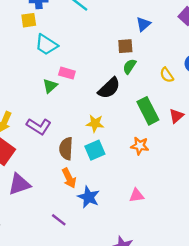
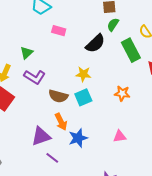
green triangle: (50, 86) -> (27, 53), moved
green rectangle: (148, 111) -> (131, 50), moved
brown semicircle: (66, 149) -> (58, 96), turned -78
purple triangle: (19, 184) -> (41, 136), moved
blue star: (89, 197) -> (78, 138), turned 30

